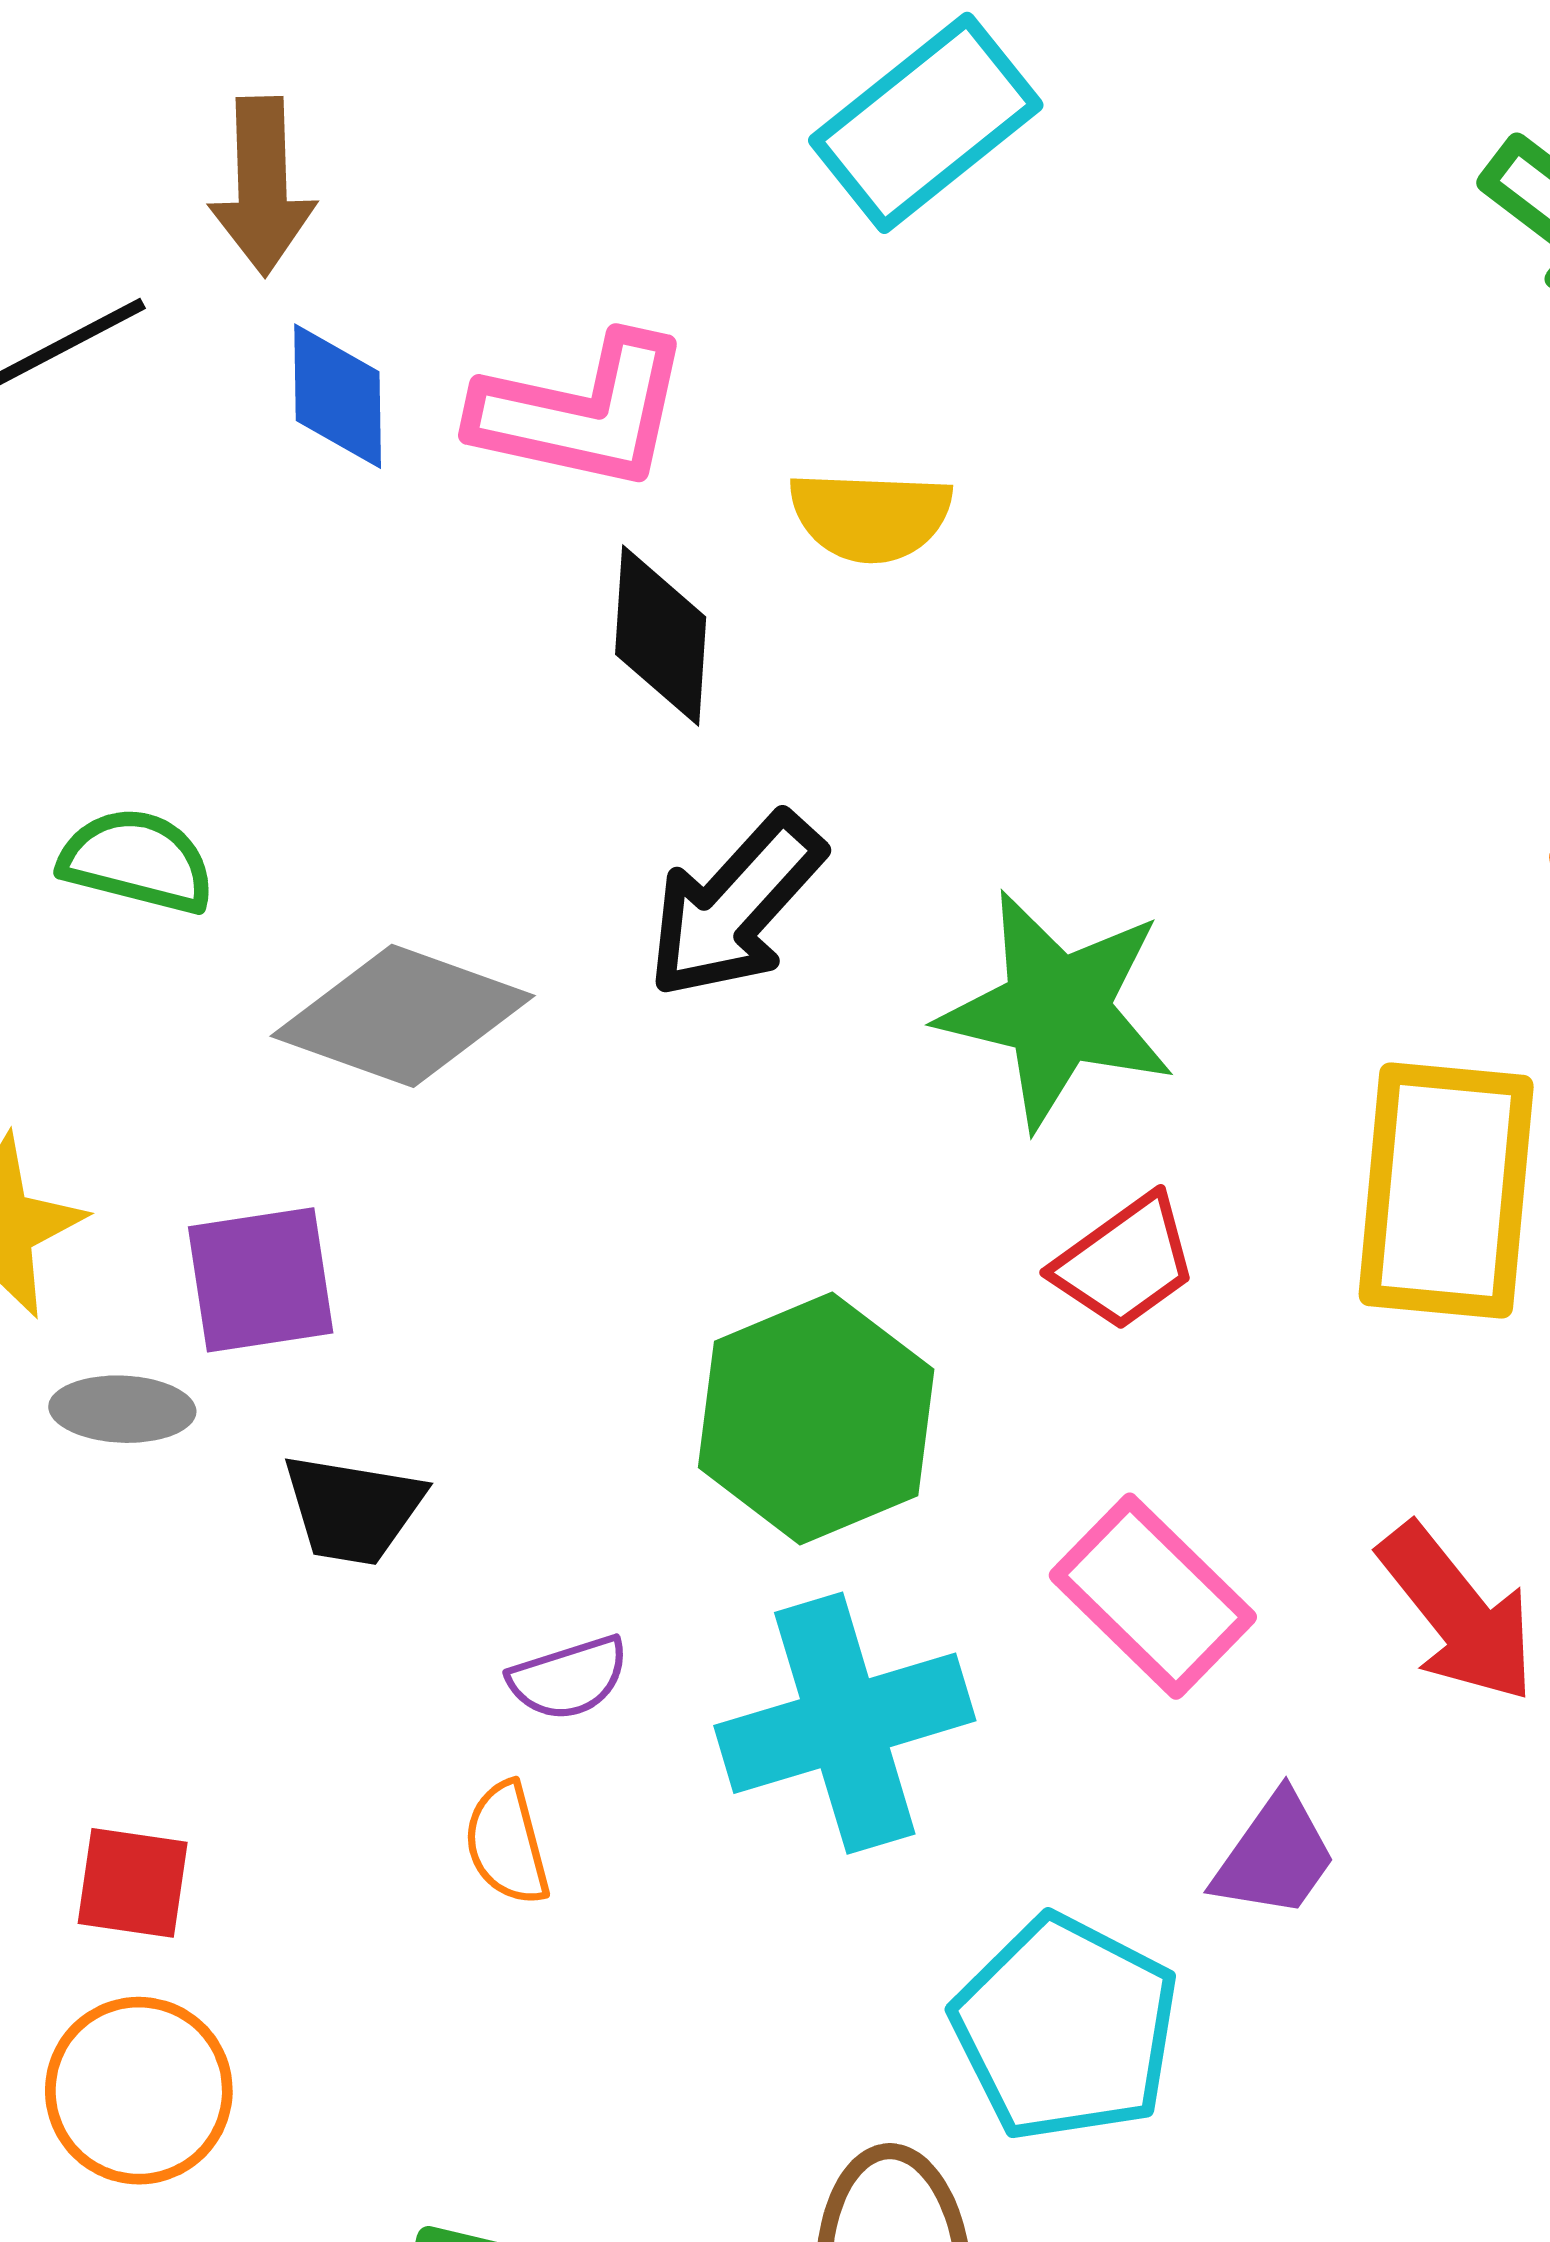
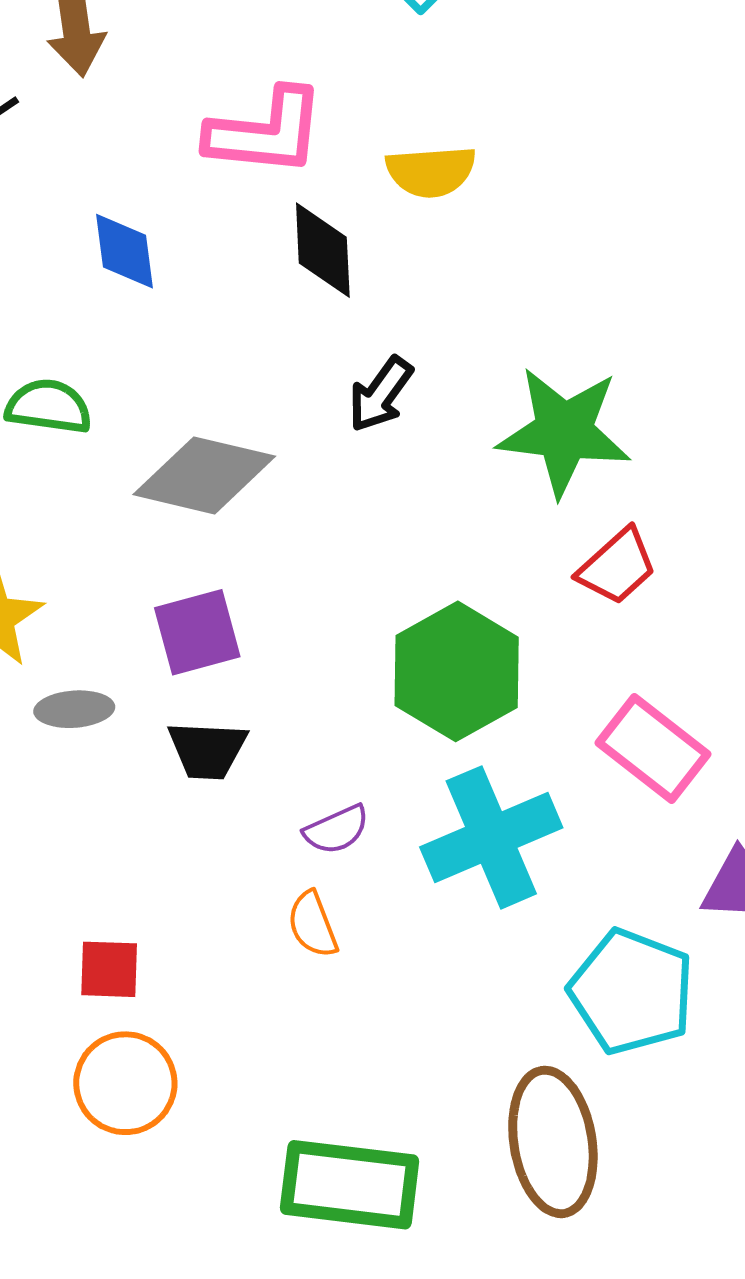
blue diamond: (338, 396) -> (124, 251), moved
black arrow: (735, 906) -> (381, 394), size x0.7
purple square: (261, 1280) -> (197, 632), moved

